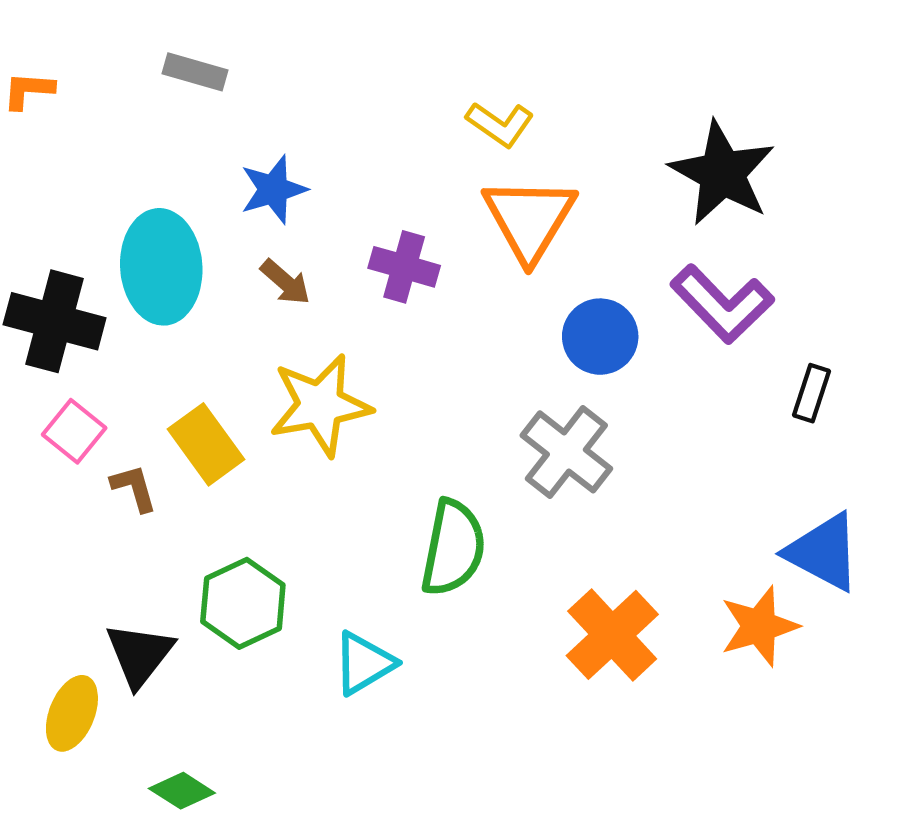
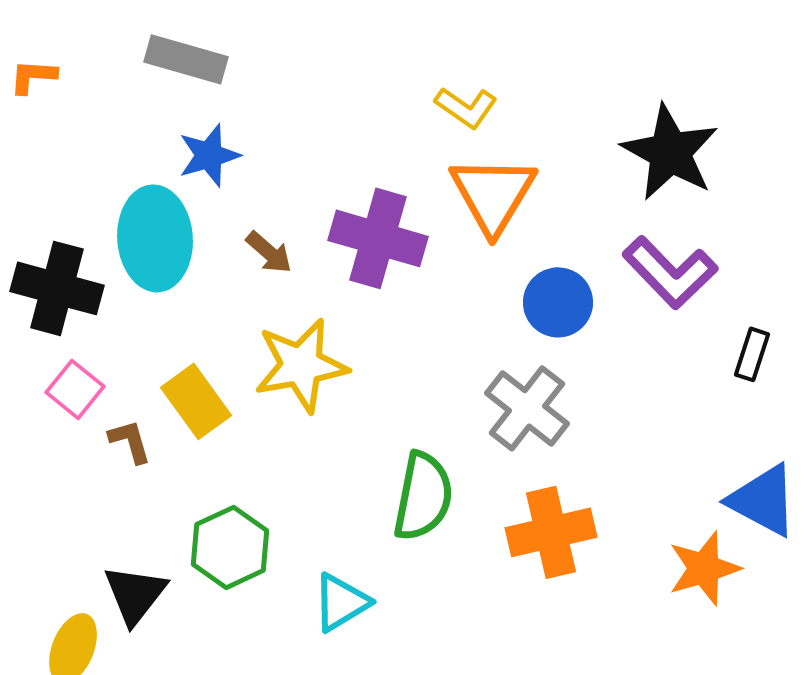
gray rectangle: (195, 72) -> (186, 59), size x1.4
blue star: (273, 189) -> (209, 155), moved
purple cross: (404, 267) -> (378, 238), size x1.5
orange cross: (612, 635) -> (551, 532), moved, turned 30

